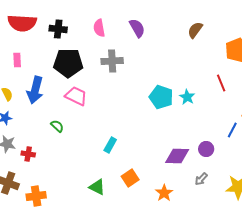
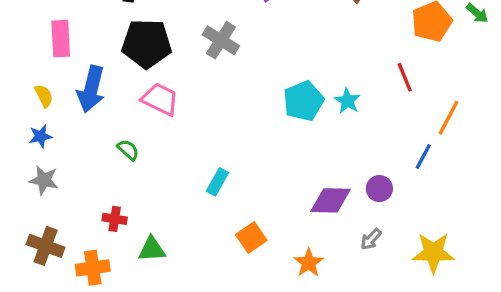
pink rectangle: (17, 60) -> (61, 39), size x1.5
gray cross: (112, 61) -> (221, 40), turned 35
cyan pentagon: (161, 97) -> (304, 101), turned 30
red cross: (28, 154) -> (115, 219), moved
green triangle: (97, 187) -> (152, 249), moved, turned -30

